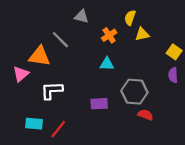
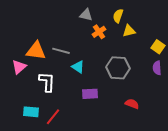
gray triangle: (81, 17) -> (86, 15), moved
gray line: (60, 40) -> (61, 51), moved, turned -30
cyan triangle: (107, 64) -> (78, 67), moved, turned 32
white L-shape: (52, 91) -> (47, 82), turned 95
gray hexagon: (134, 92) -> (118, 68), moved

